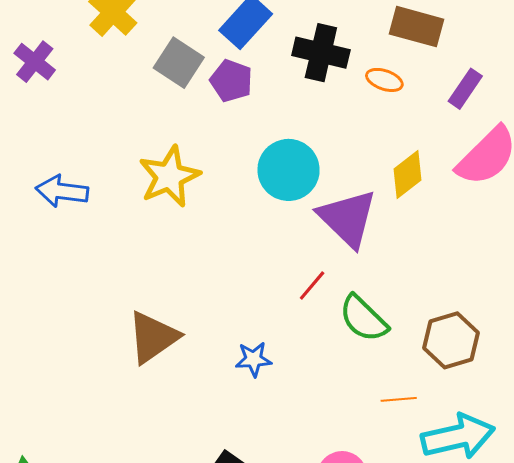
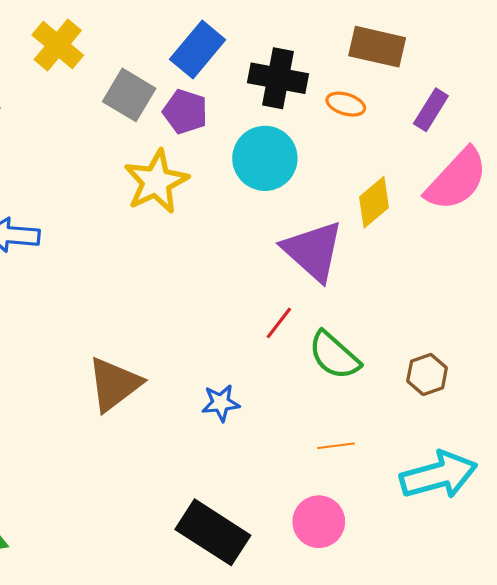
cyan circle: (289, 170) -> (265, 158), moved
yellow star: (169, 176) -> (156, 182), moved
brown hexagon: (451, 340) -> (427, 374), size x0.7
orange line: (399, 399) -> (336, 446), moved

